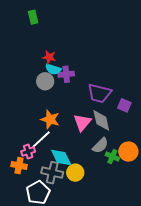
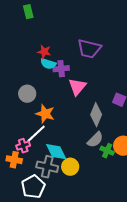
gray circle: (45, 81) -> (27, 94), moved
purple trapezoid: (99, 93) -> (89, 49), moved
gray diamond: (101, 120) -> (96, 115), turned 35
pink triangle: (82, 122) -> (77, 87), moved

